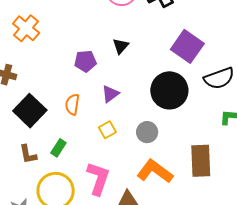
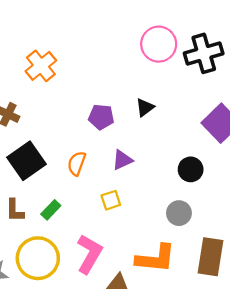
black circle: (169, 90) -> (191, 169), size x0.6
gray circle: (147, 132) -> (179, 213), moved
orange L-shape: (155, 171) -> (156, 259), turned 138

